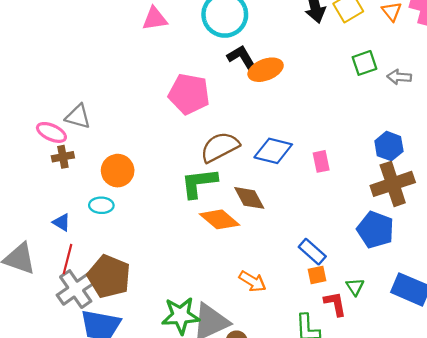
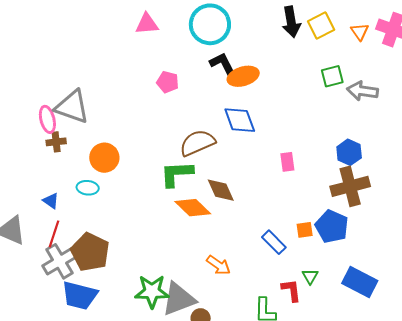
gray arrow: (399, 77) -> (362, 91), size x1.4
pink pentagon: (189, 94) -> (168, 82), moved, size x0.6
gray triangle: (78, 117) -> (72, 107), size x1.5
pink ellipse: (51, 132) -> (47, 119), turned 48
blue diamond: (273, 151) -> (240, 120), moved, turned 52
orange square: (317, 275) -> (305, 230), moved

